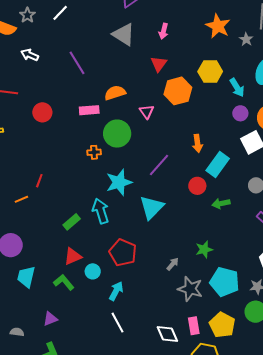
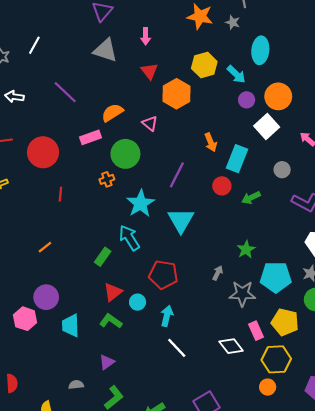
red circle: (42, 112) -> (43, 152), size x1.5
red line: (39, 181) -> (60, 194), moved

